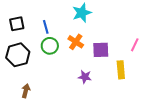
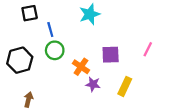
black square: (17, 24) -> (30, 13), moved
orange cross: (76, 42) -> (81, 67), moved
yellow rectangle: (121, 70) -> (125, 86), moved, turned 30

